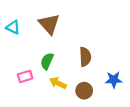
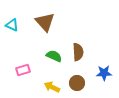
green semicircle: (47, 61) -> (54, 56), moved, turned 91
yellow arrow: (58, 83) -> (52, 87), moved

